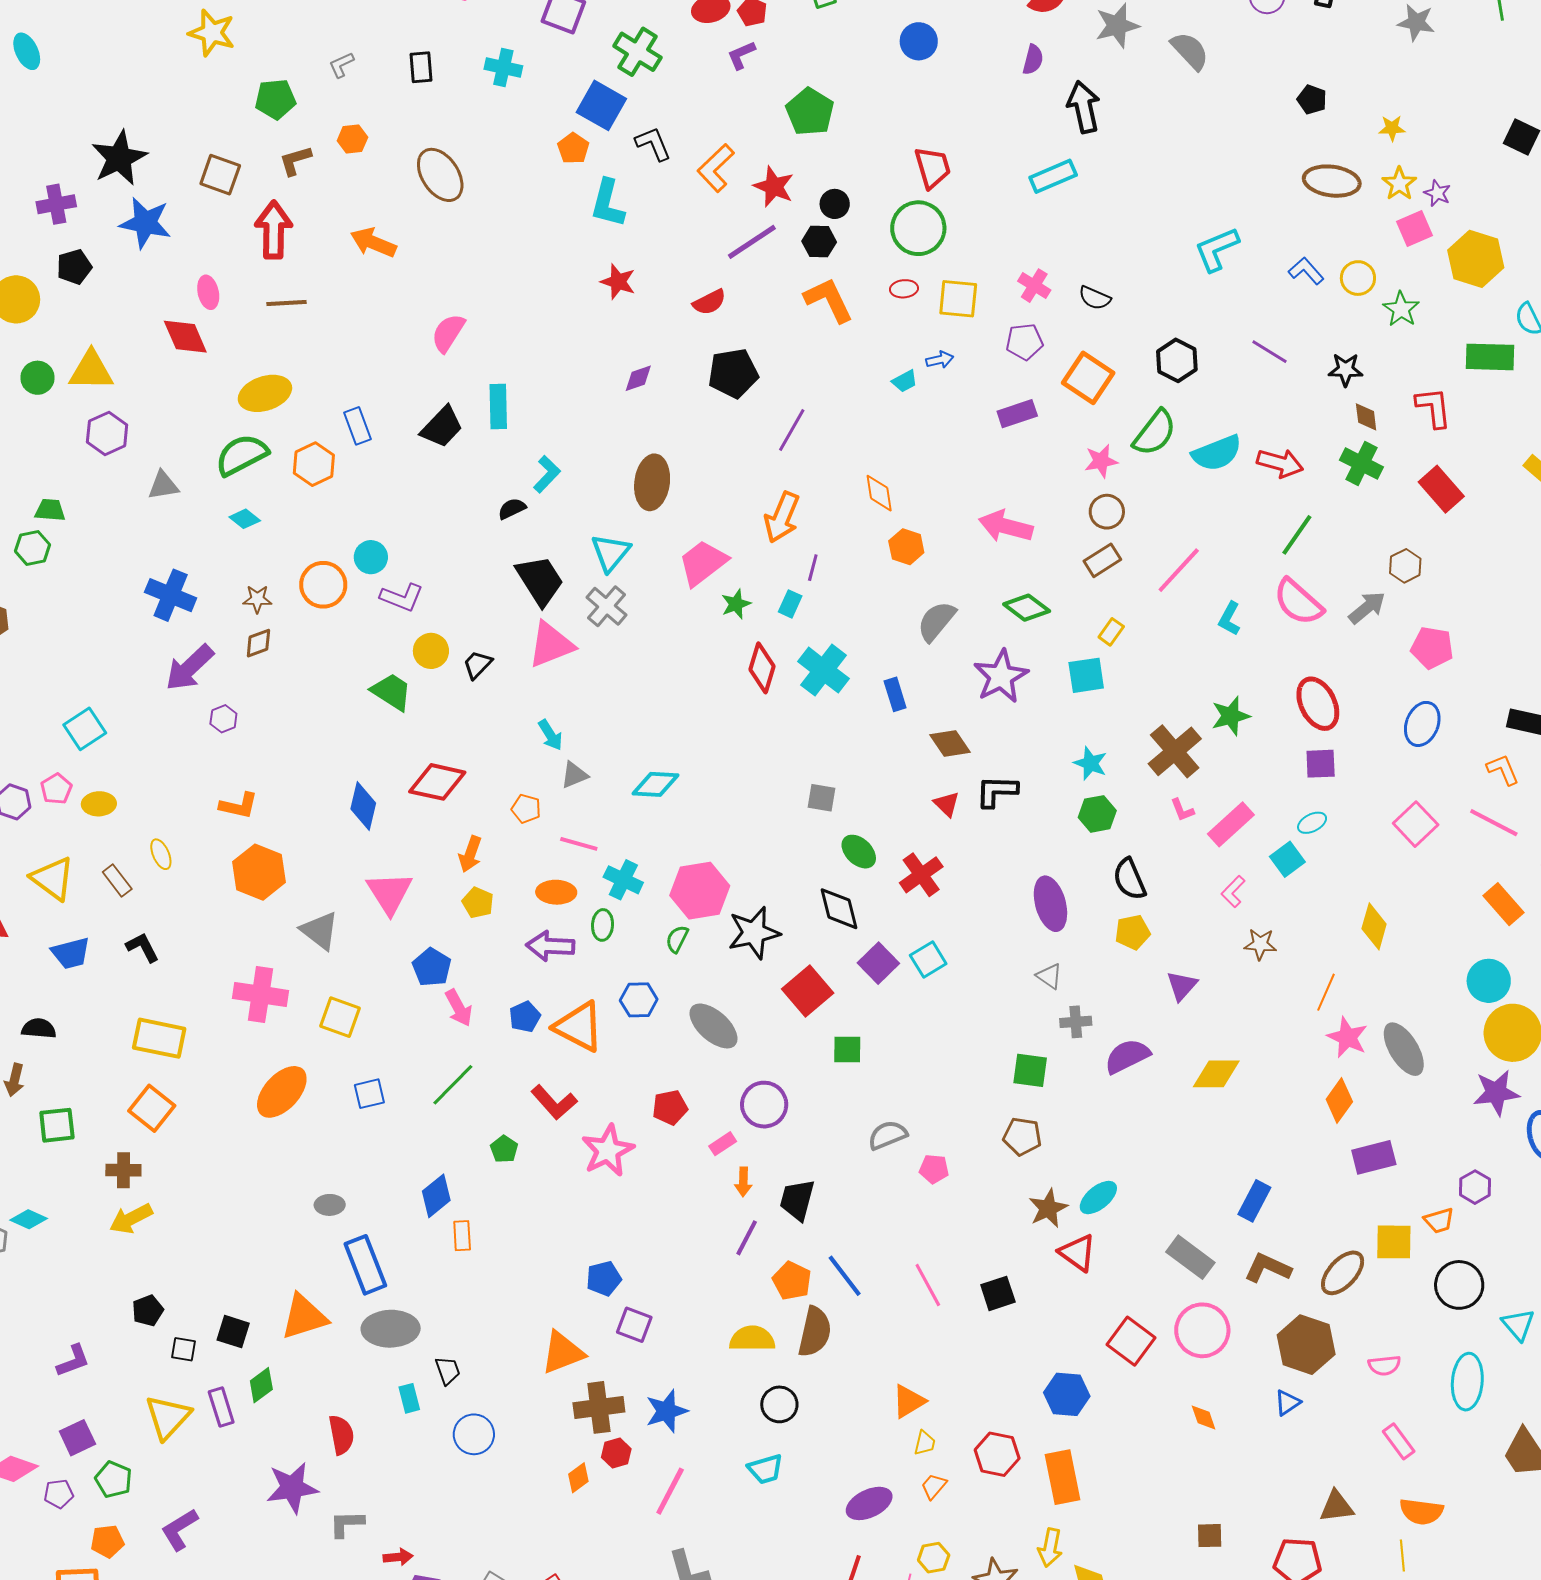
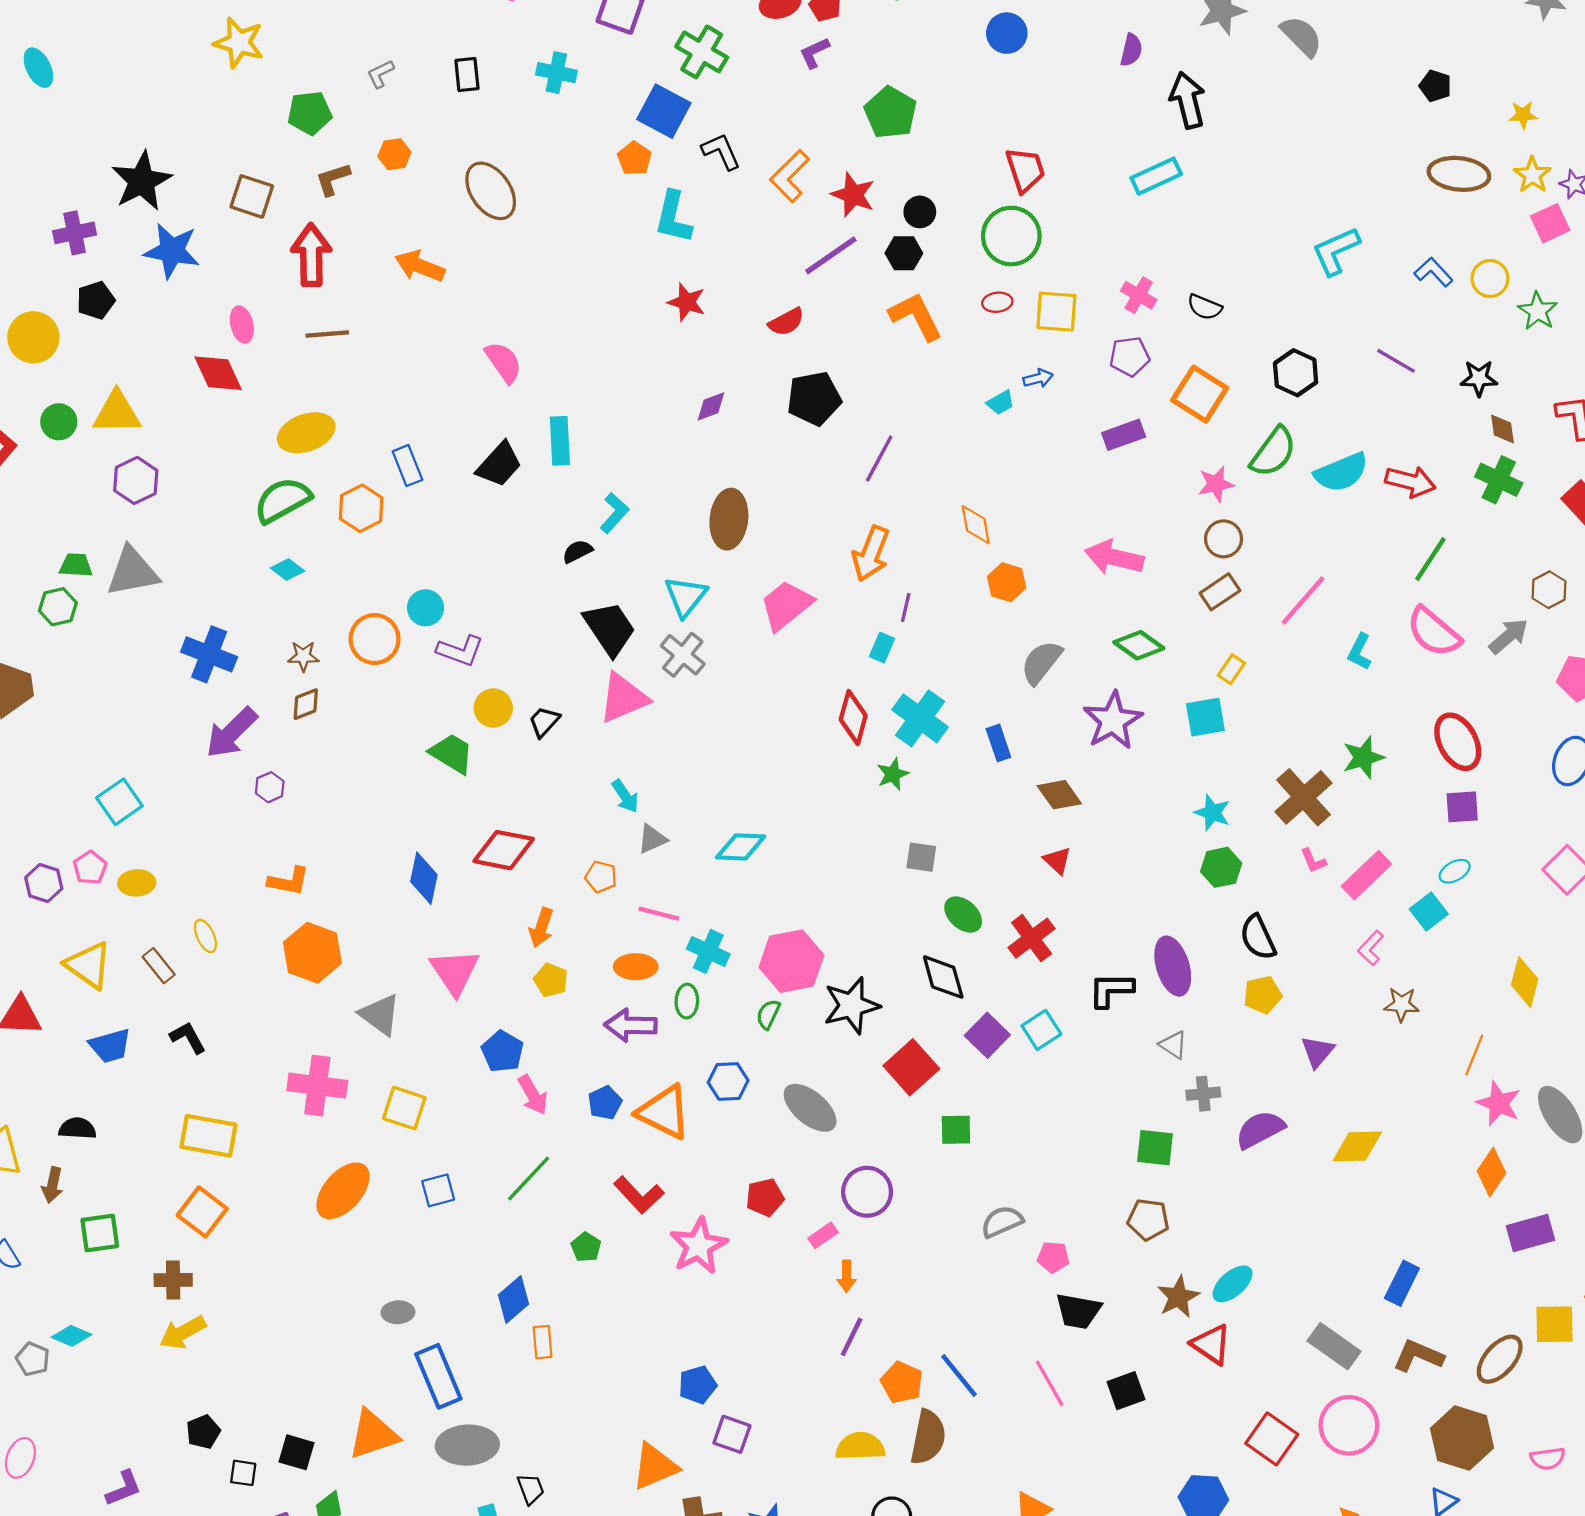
pink semicircle: (448, 333) -> (503, 362), turned 114
gray triangle: (163, 485) -> (132, 572), moved, size x1.6
green star: (736, 604) -> (893, 774), moved
black L-shape: (997, 791) -> (1111, 990), moved
black trapezoid: (797, 1200) -> (1078, 1311), moved, turned -93

